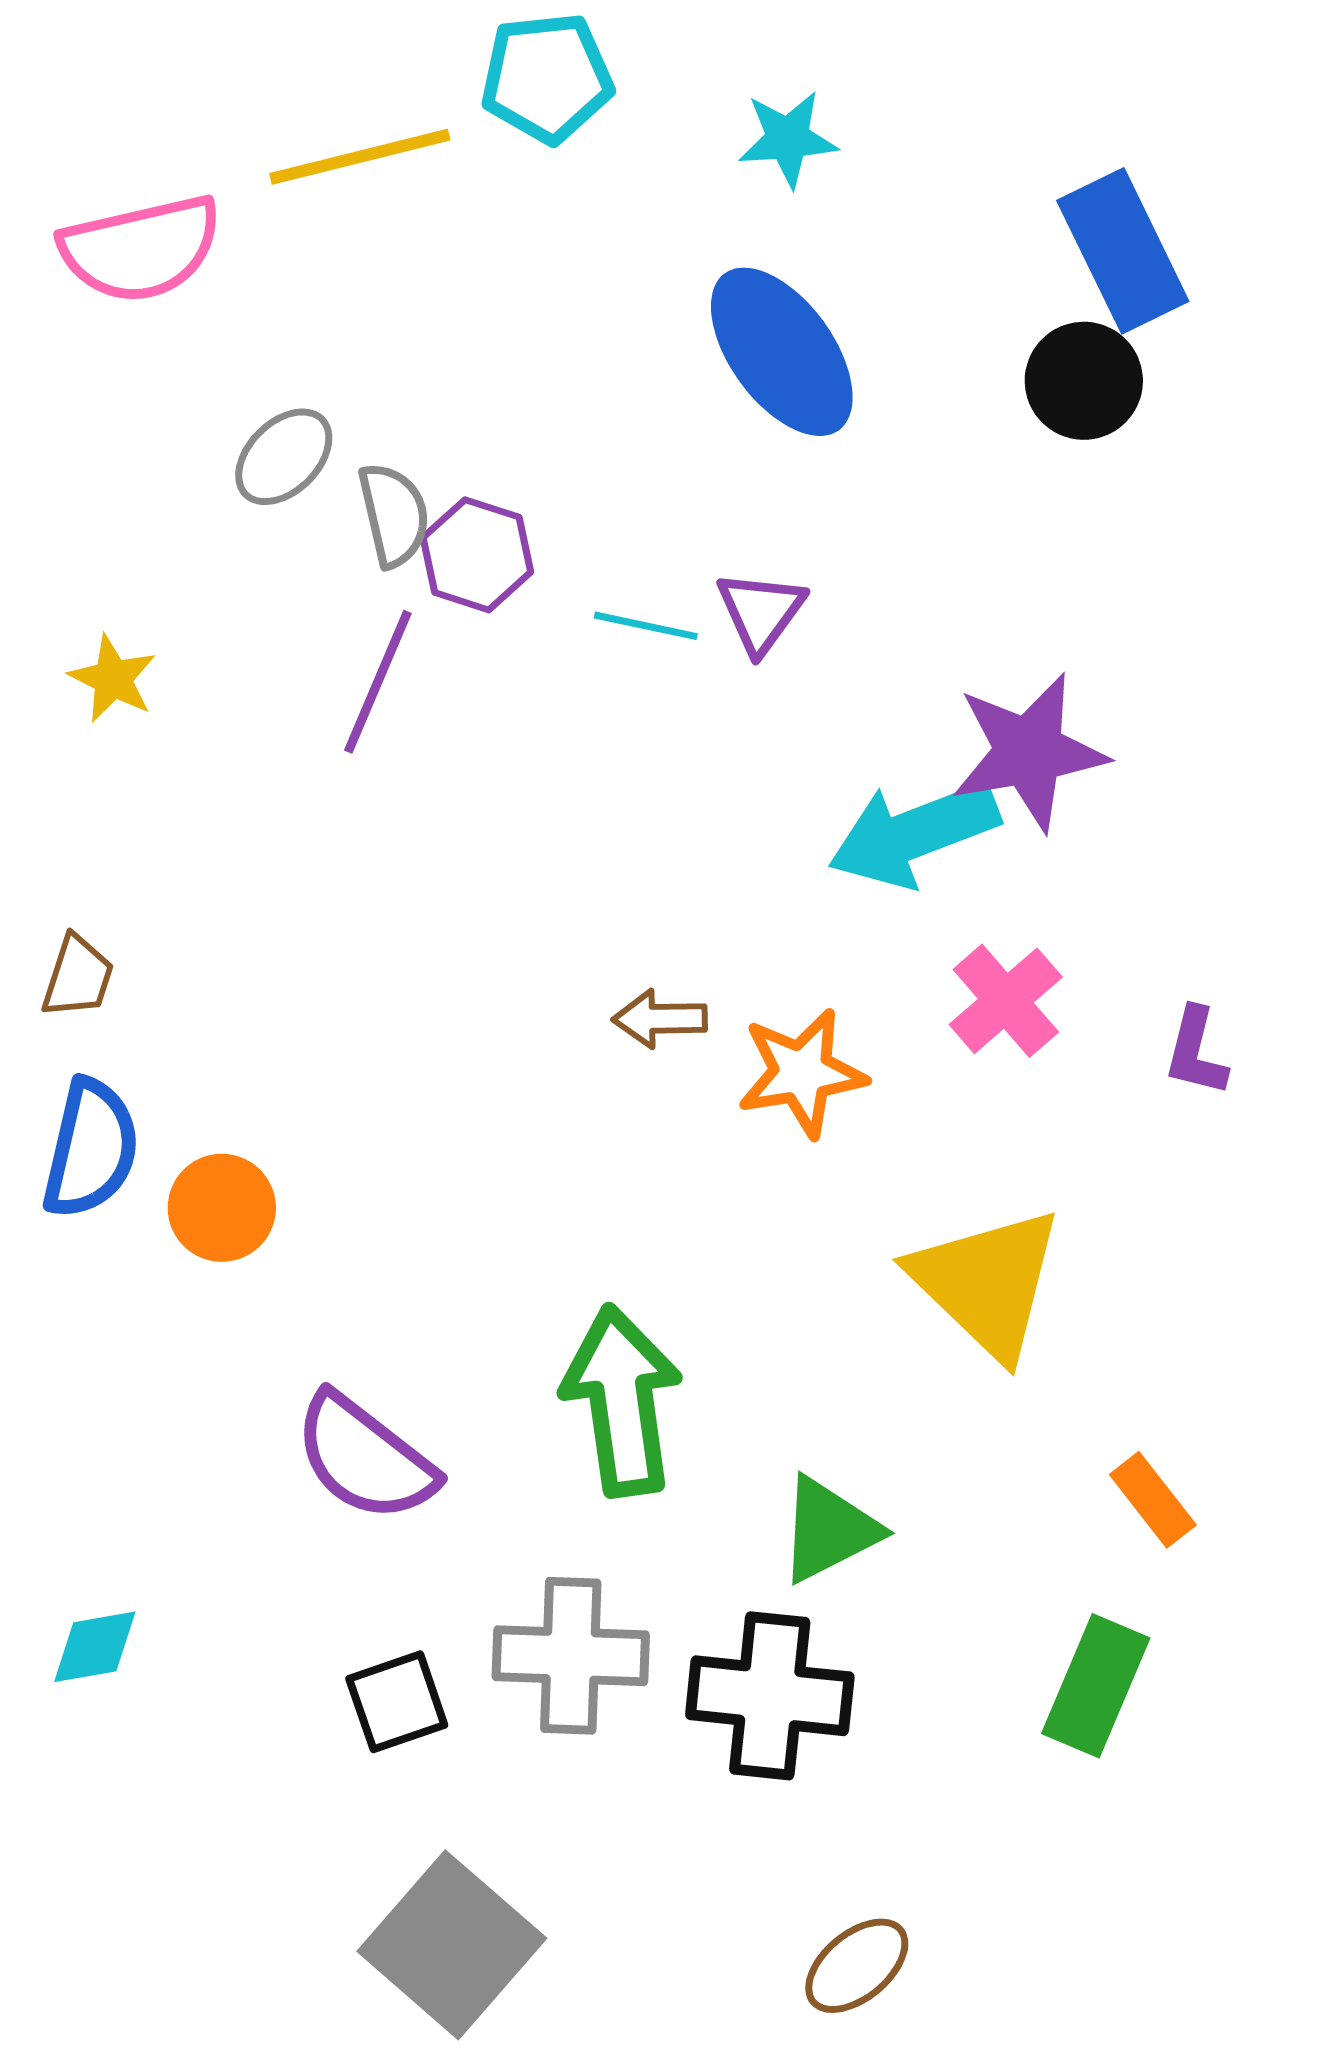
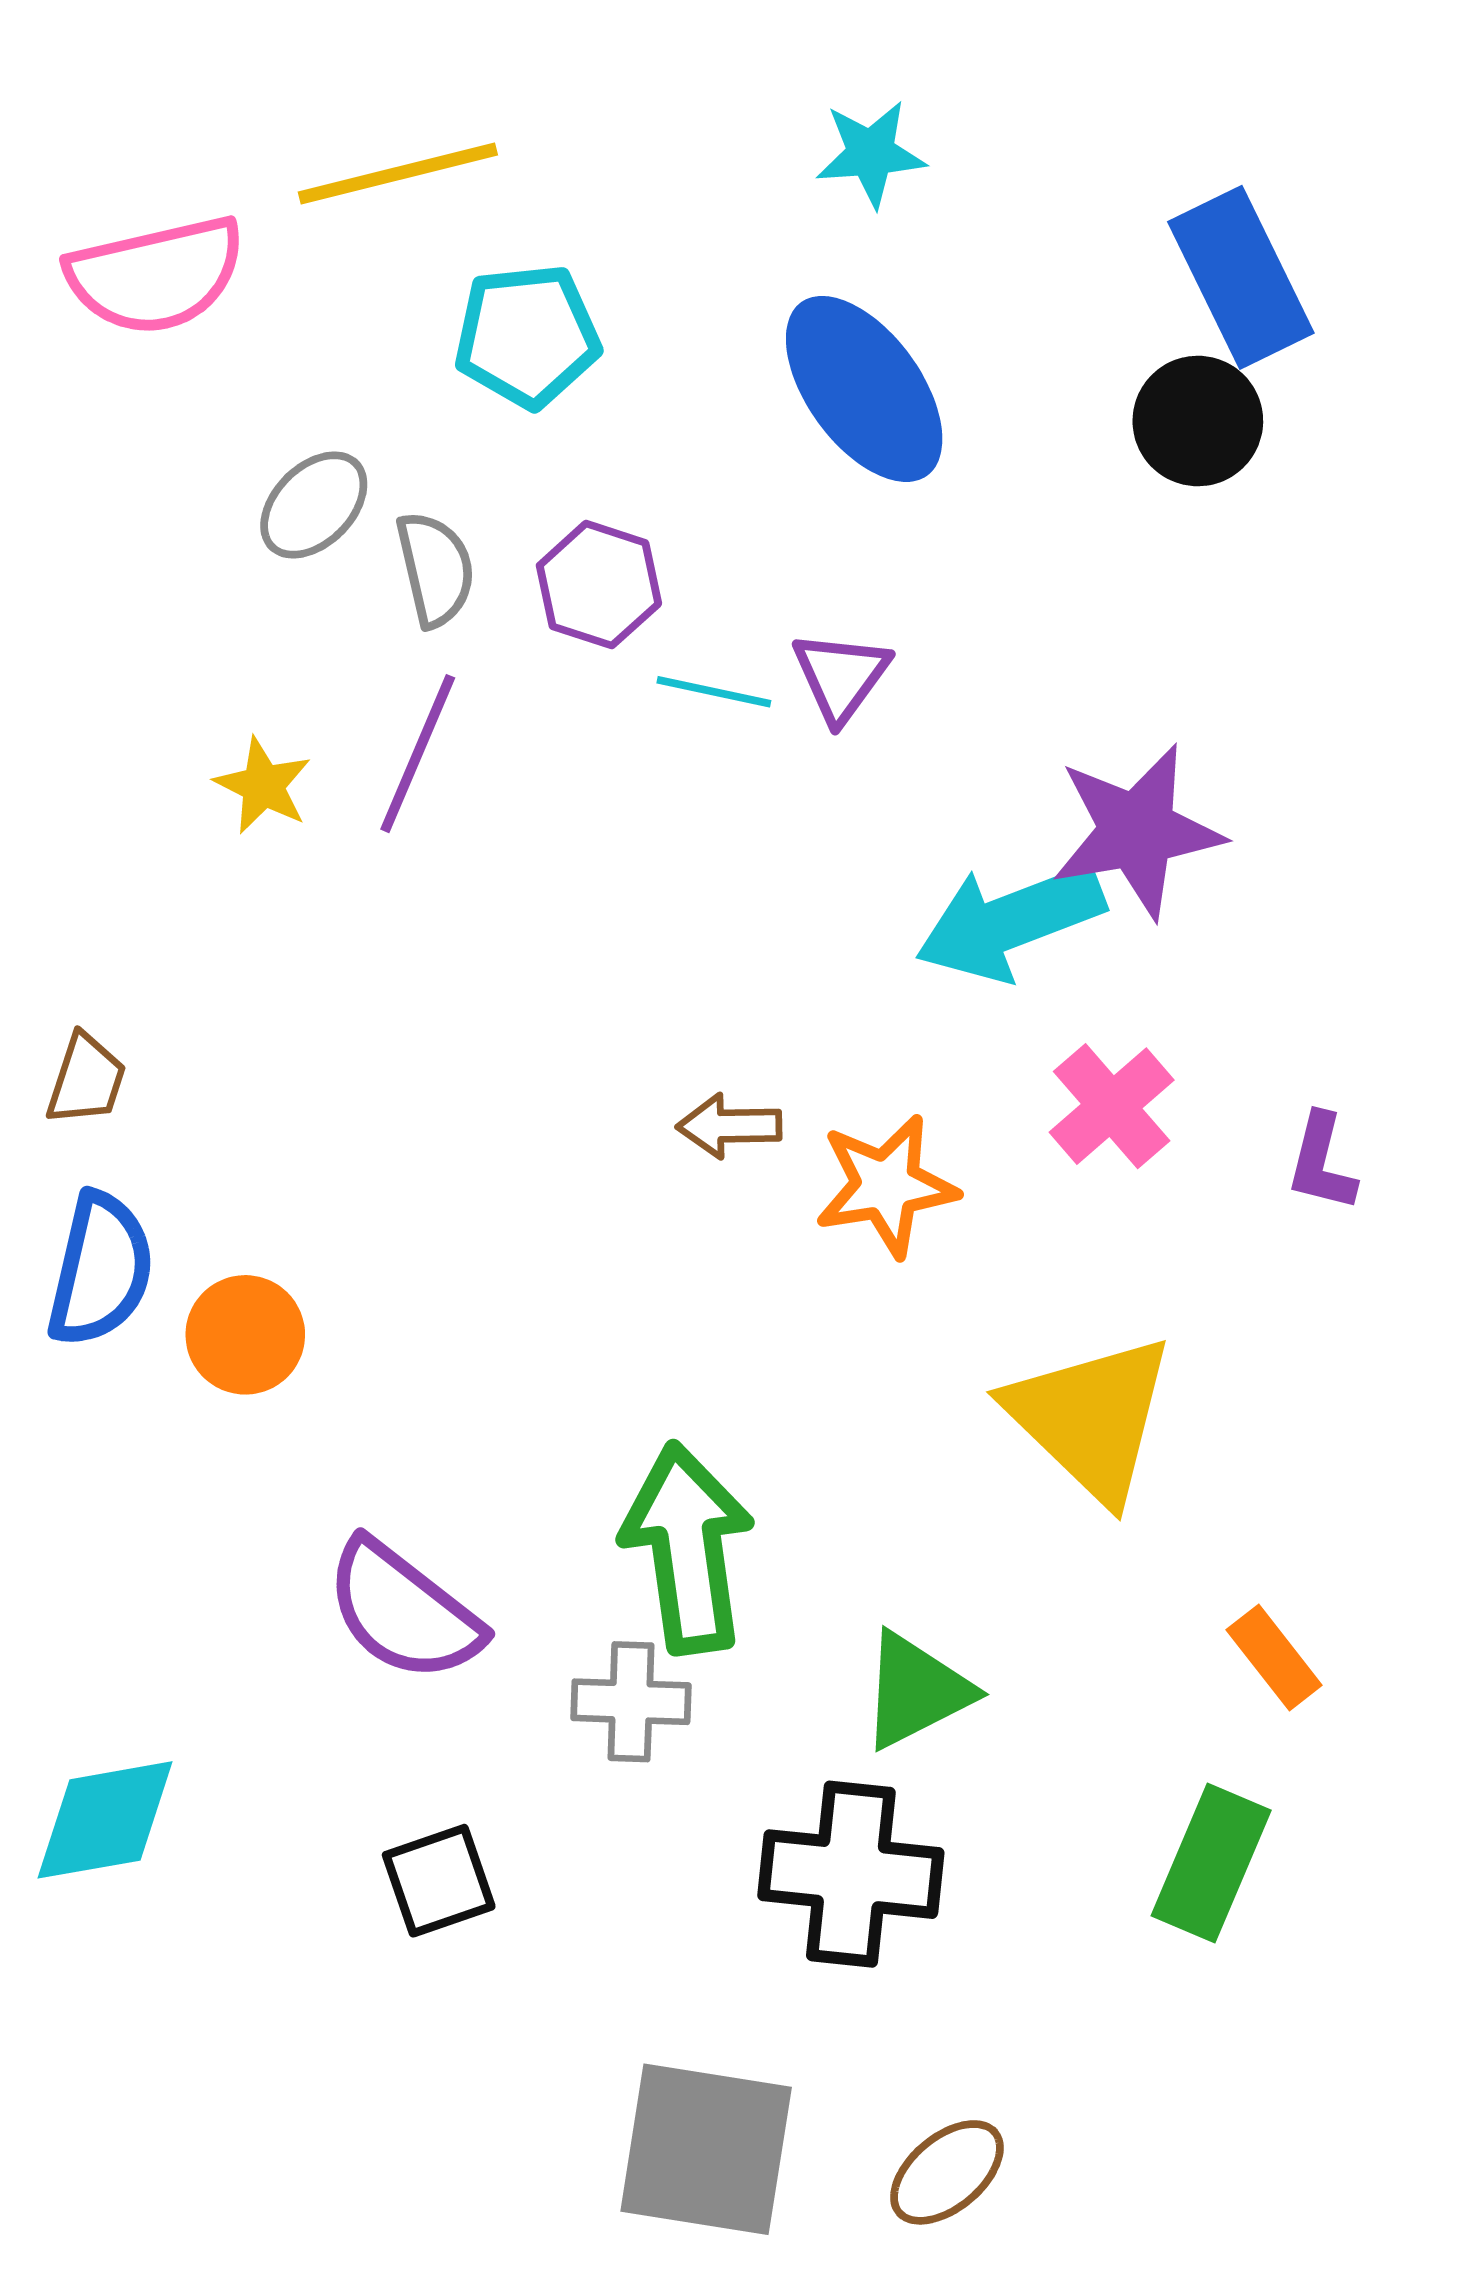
cyan pentagon: (547, 78) -> (527, 336), moved
purple hexagon: (477, 555) -> (599, 585), moved
yellow star: (113, 679) -> (263, 786), moved
cyan diamond: (95, 1647) -> (105, 1820), size x1.5
gray cross: (571, 1656) -> (631, 1702), moved, size x0.7
gray square: (452, 1945) -> (706, 2149), moved, turned -32

